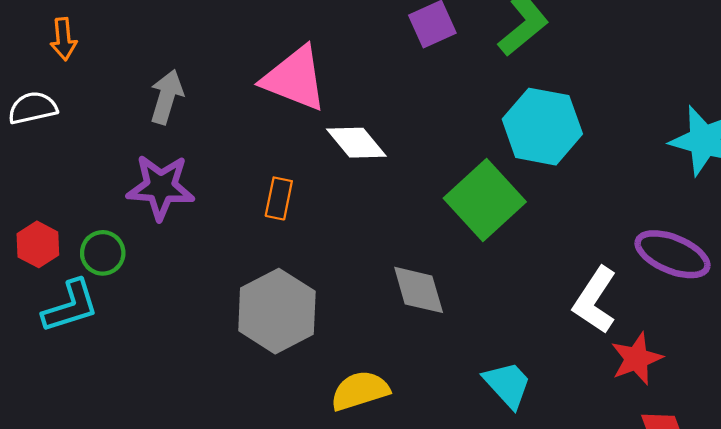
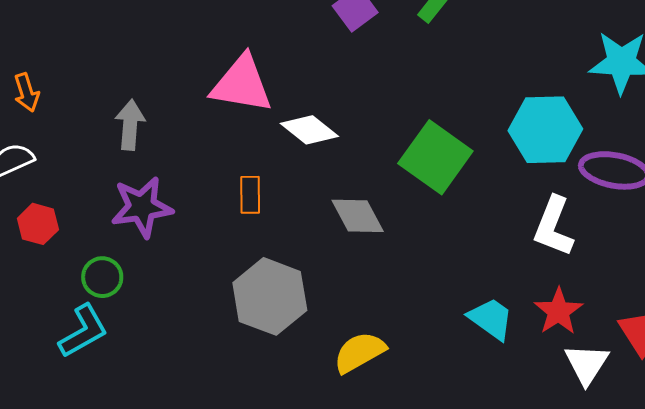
cyan hexagon: (542, 127) -> (545, 130), moved
red hexagon: (38, 244) -> (38, 224), moved
gray diamond: (419, 290) -> (358, 216), moved
red star: (636, 359) -> (558, 311), moved

